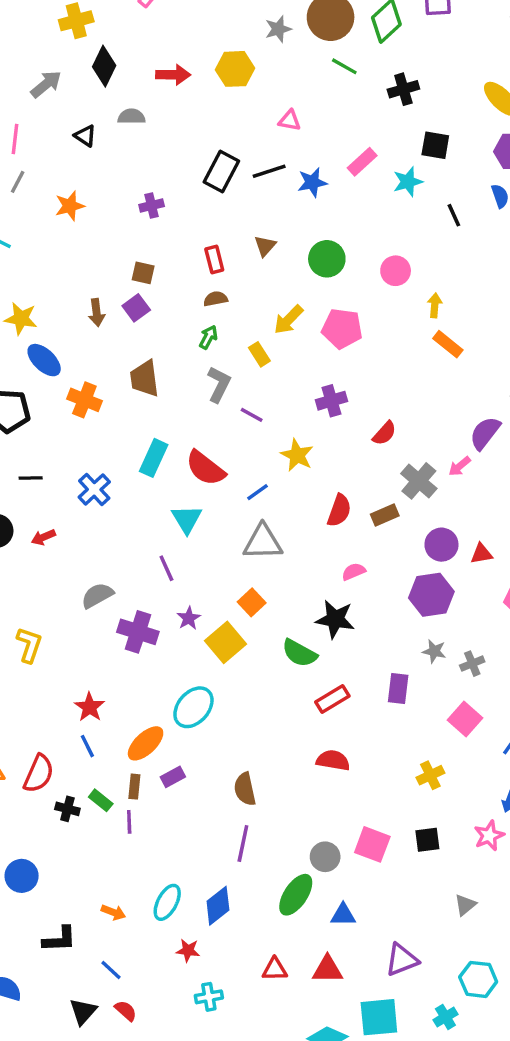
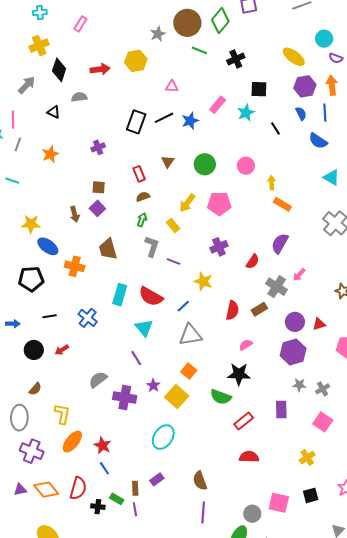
purple semicircle: (485, 433) -> (280, 243), moved
orange ellipse: (146, 743) -> (72, 442), moved

